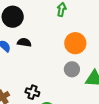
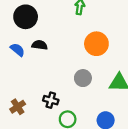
gray circle: (72, 69) -> (83, 78), moved

